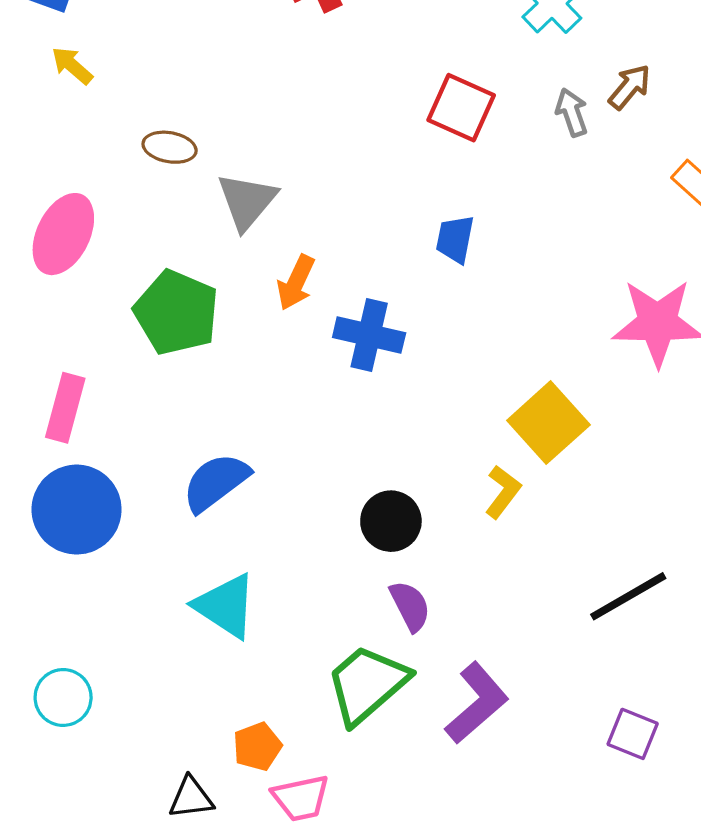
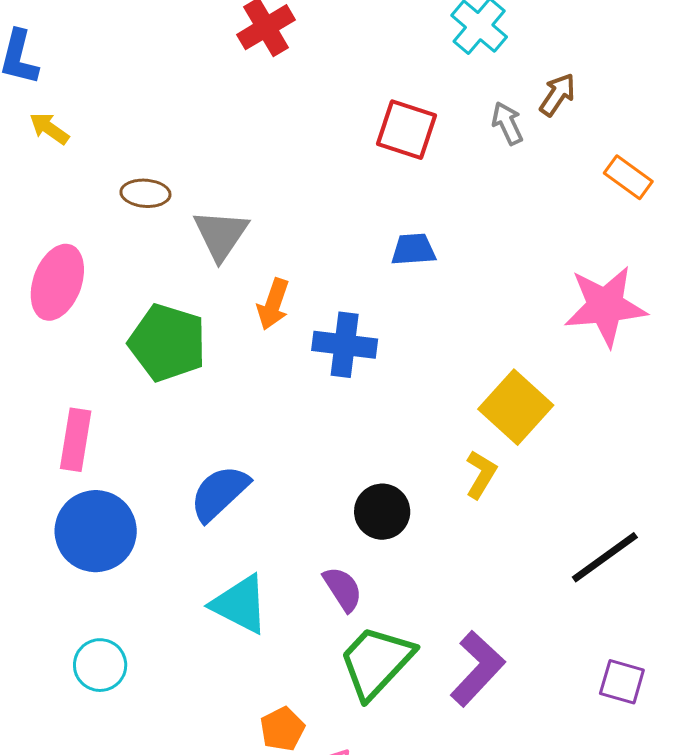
blue trapezoid: (455, 239) -> (413, 249), turned 81
purple semicircle: (410, 606) -> (343, 589), moved
cyan circle: (63, 697) -> (100, 665), moved

